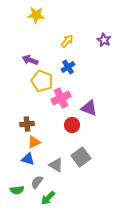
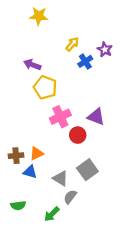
purple star: (104, 40) -> (105, 50), moved
blue cross: (68, 67) -> (85, 61), moved
pink cross: (61, 98) -> (60, 117), moved
brown cross: (27, 124) -> (16, 156), moved
gray semicircle: (37, 182) -> (70, 197), moved

